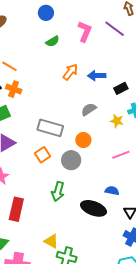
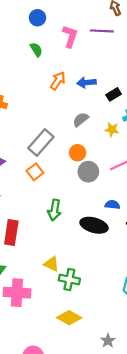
blue circle: (46, 13) -> (37, 18), moved
purple line: (115, 29) -> (102, 31), turned -30
green semicircle: (53, 41) -> (36, 50), turned -88
gray rectangle: (50, 128) -> (41, 143), turned -60
gray circle: (71, 160) -> (88, 172), moved

